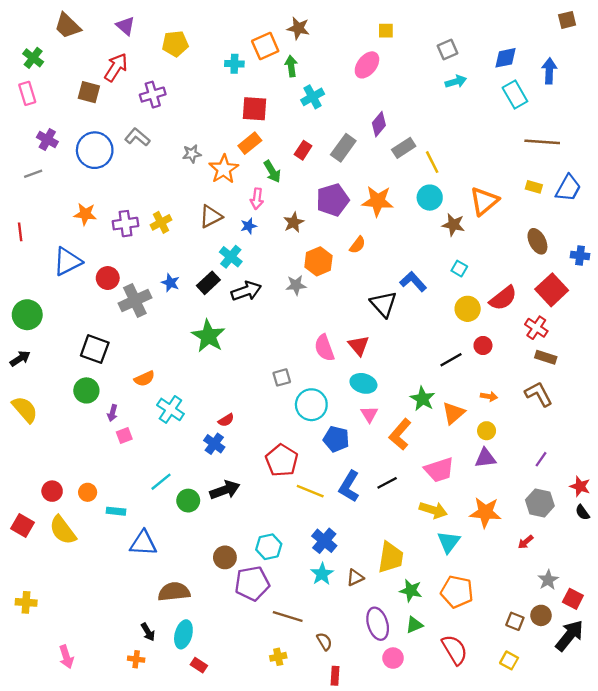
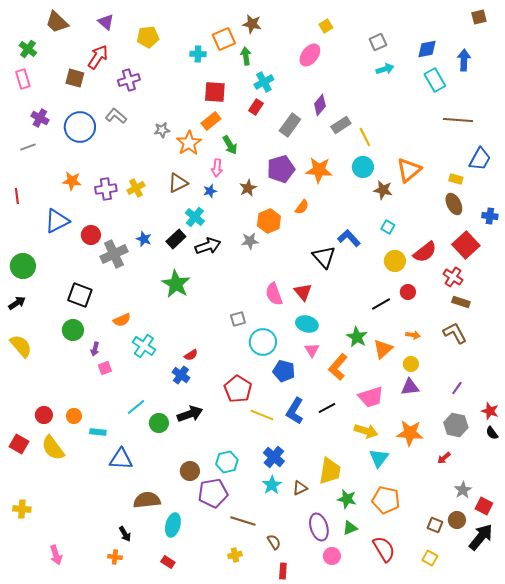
yellow square: (386, 31) -> (326, 26), turned -32
red rectangle: (303, 150) -> (256, 107), moved
yellow rectangle: (534, 187) -> (456, 179), moved
cyan ellipse: (183, 634) -> (173, 525), moved

